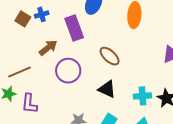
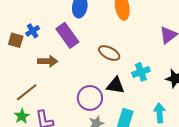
brown arrow: (48, 48) -> (48, 61), turned 54
purple circle: (68, 71) -> (90, 98), moved
cyan cross: (142, 96) -> (141, 72), moved

